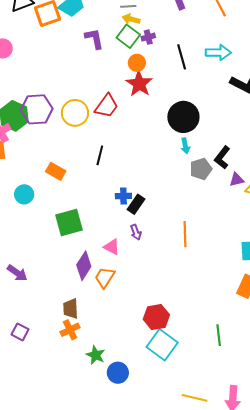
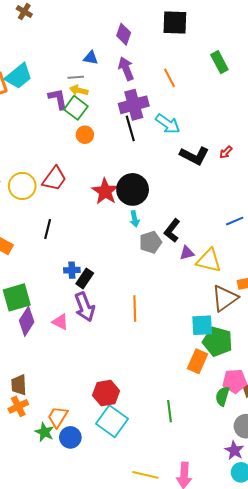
purple cross: (148, 37) -> (134, 105), moved, size x2.0
purple L-shape: (94, 39) -> (58, 99), moved
cyan arrow: (218, 53) -> (168, 124), turned 35
red star: (139, 84) -> (105, 191), moved
purple arrow: (136, 232) -> (85, 307), size x1.8
purple diamond: (84, 266) -> (27, 321), moved
orange trapezoid: (105, 277) -> (58, 417), moved
blue circle: (118, 373) -> (70, 437), moved

